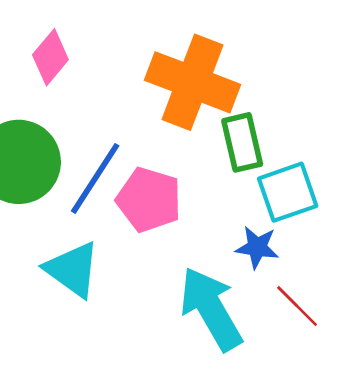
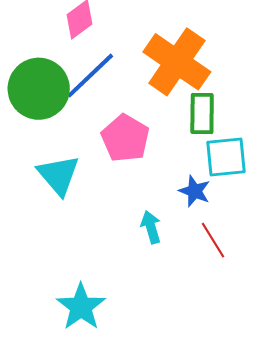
blue line: (95, 178) -> (90, 76), moved
cyan arrow: (211, 309) -> (151, 227), size x0.5

